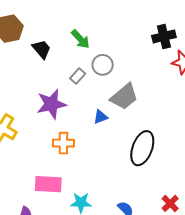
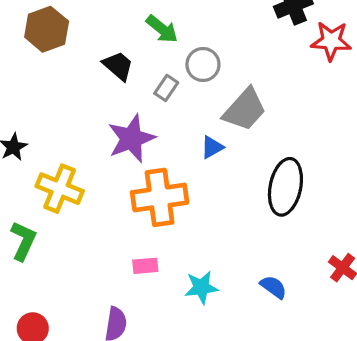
black trapezoid: (42, 49) -> (118, 66), moved
orange cross: (63, 143) -> (160, 197), size x1.6
pink rectangle: (48, 184) -> (145, 266), size x0.6

